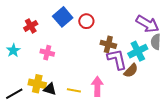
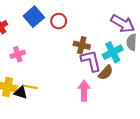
pink cross: (47, 53) -> (18, 54), turned -32
pink arrow: (97, 86) -> (84, 91), moved
yellow line: (74, 90) -> (31, 87), moved

